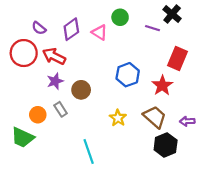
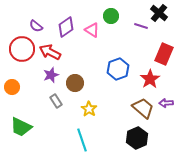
orange circle: (38, 115) -> (12, 87), moved
yellow star: (118, 118) -> (89, 109), moved
purple arrow: (187, 121) -> (166, 103), moved
black hexagon: (166, 145) -> (137, 138), moved

